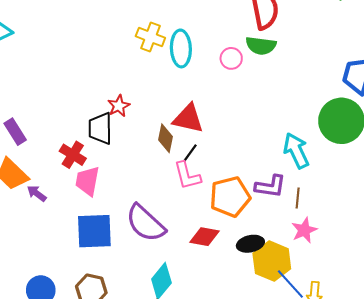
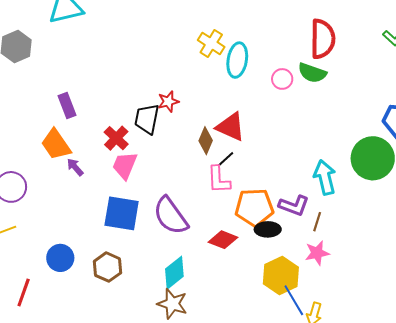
black ellipse: (250, 244) -> (268, 229), moved

